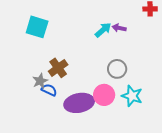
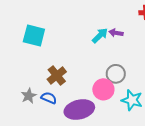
gray star: (40, 81) -> (29, 96), moved
pink circle: (104, 95) -> (103, 89), moved

